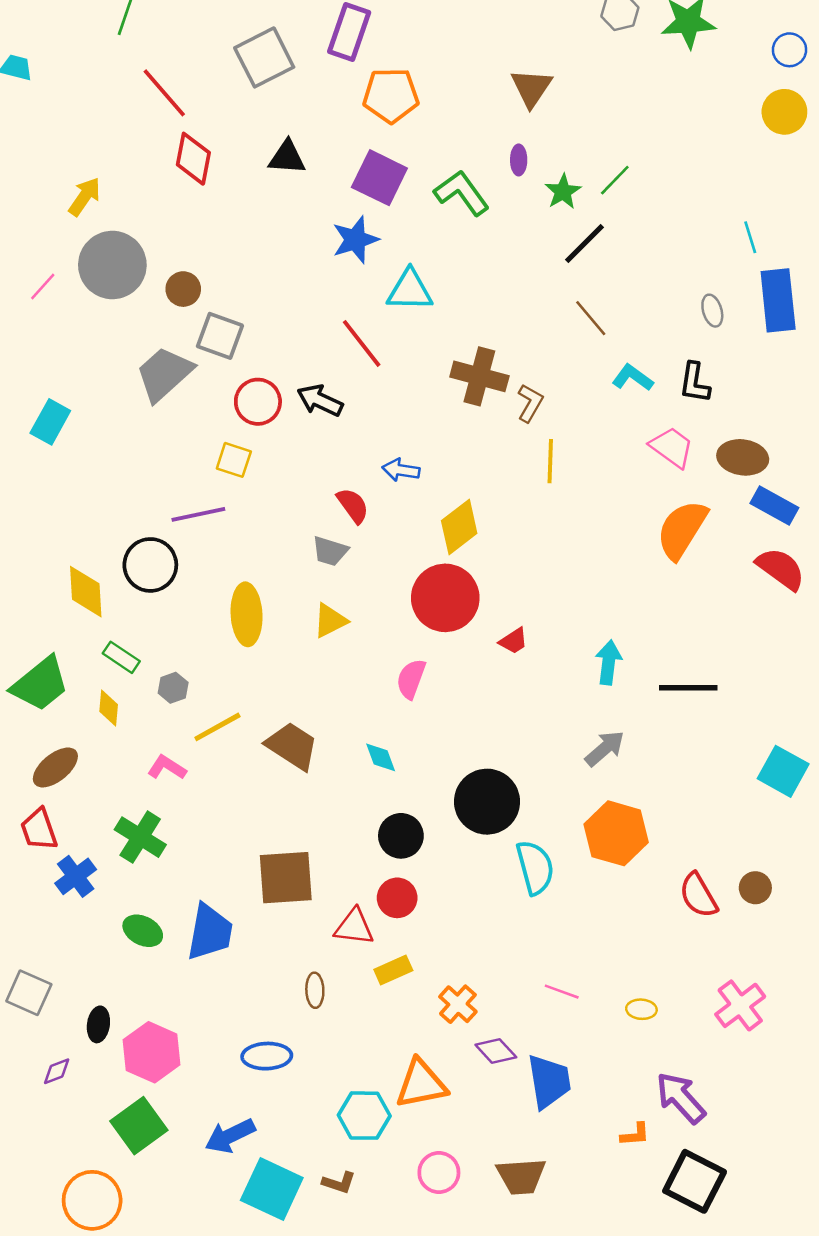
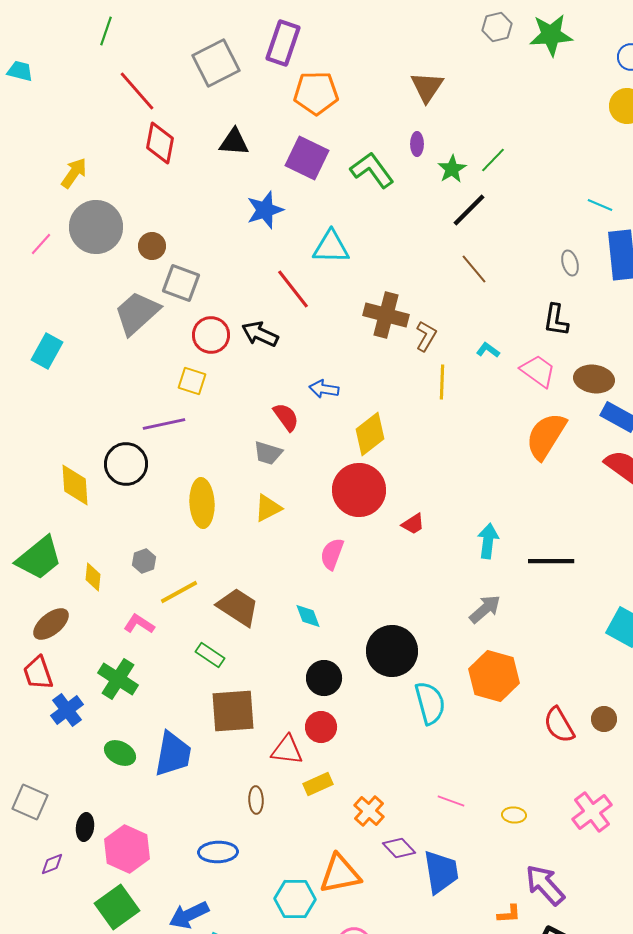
cyan line: (750, 237) -> (600, 205), turned -50
blue star: (355, 240) -> (265, 210), moved
cyan L-shape: (633, 378) -> (488, 350), moved, size x0.7
green rectangle: (121, 657) -> (210, 655), moved

